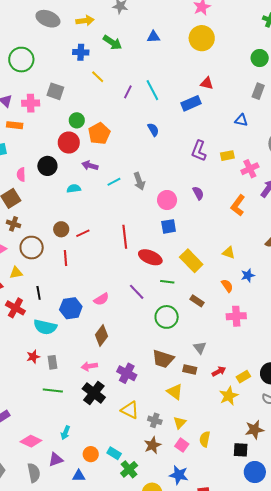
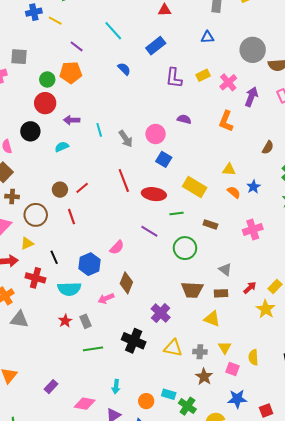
yellow line: (98, 77) -> (55, 21), moved
purple line: (128, 92) -> (77, 46), moved, turned -64
blue rectangle: (191, 103) -> (156, 46), moved
orange pentagon: (99, 133) -> (71, 73), moved, turned -30
gray arrow: (139, 181) -> (126, 139), moved
cyan line: (114, 182) -> (99, 130), turned -64
purple semicircle: (198, 193) -> (184, 119), turned -32
blue square: (169, 226) -> (164, 159), turned -35
orange semicircle: (227, 286) -> (234, 192), moved
pink arrow: (89, 366) -> (106, 298), moved
purple cross: (127, 373) -> (161, 313), turned 30

